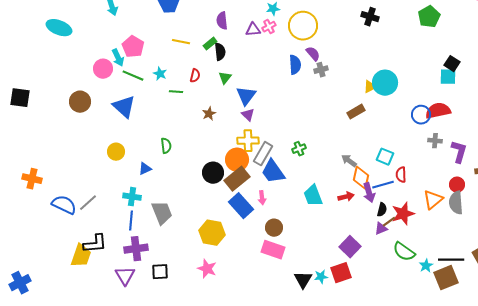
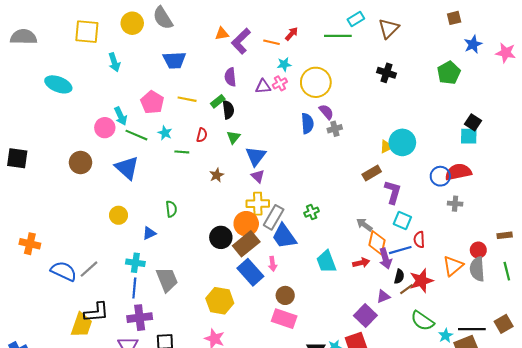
pink pentagon: (133, 47) -> (152, 102), moved
purple L-shape: (459, 152) -> (393, 192), moved
purple triangle: (381, 229) -> (383, 296), moved

